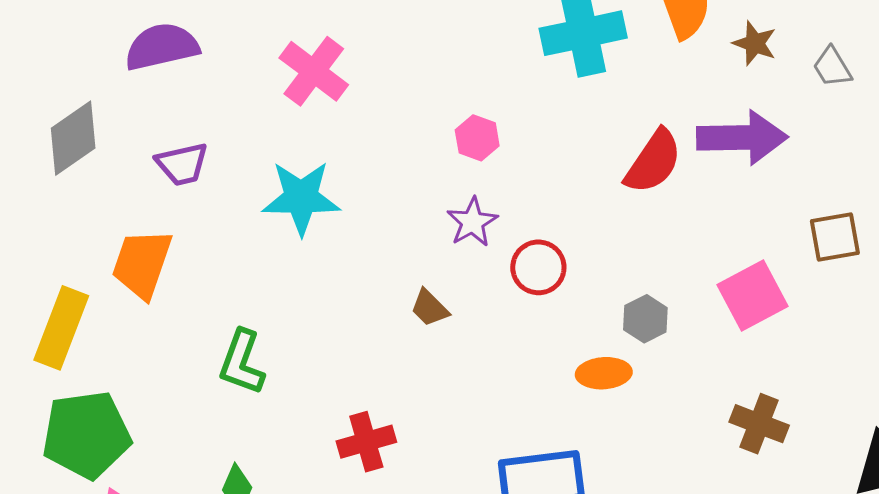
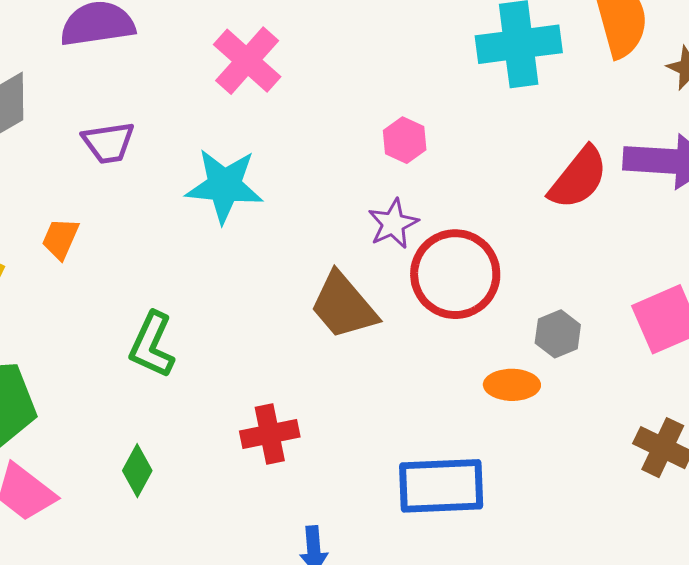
orange trapezoid: (142, 264) -> (60, 239), size x0.6
red circle: (538, 267) -> (455, 274), size x1.6
brown trapezoid: (430, 308) -> (343, 306), size x1.8

